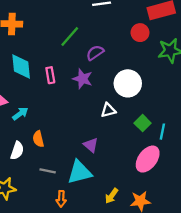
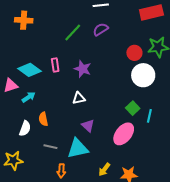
red circle: (140, 33) -> (134, 53), moved
purple semicircle: (95, 53) -> (101, 29), moved
cyan diamond: (21, 67) -> (29, 70), moved, turned -50
white circle: (128, 83) -> (143, 75), moved
white triangle: (108, 110) -> (79, 98), moved
pink ellipse: (148, 159) -> (124, 134), moved

